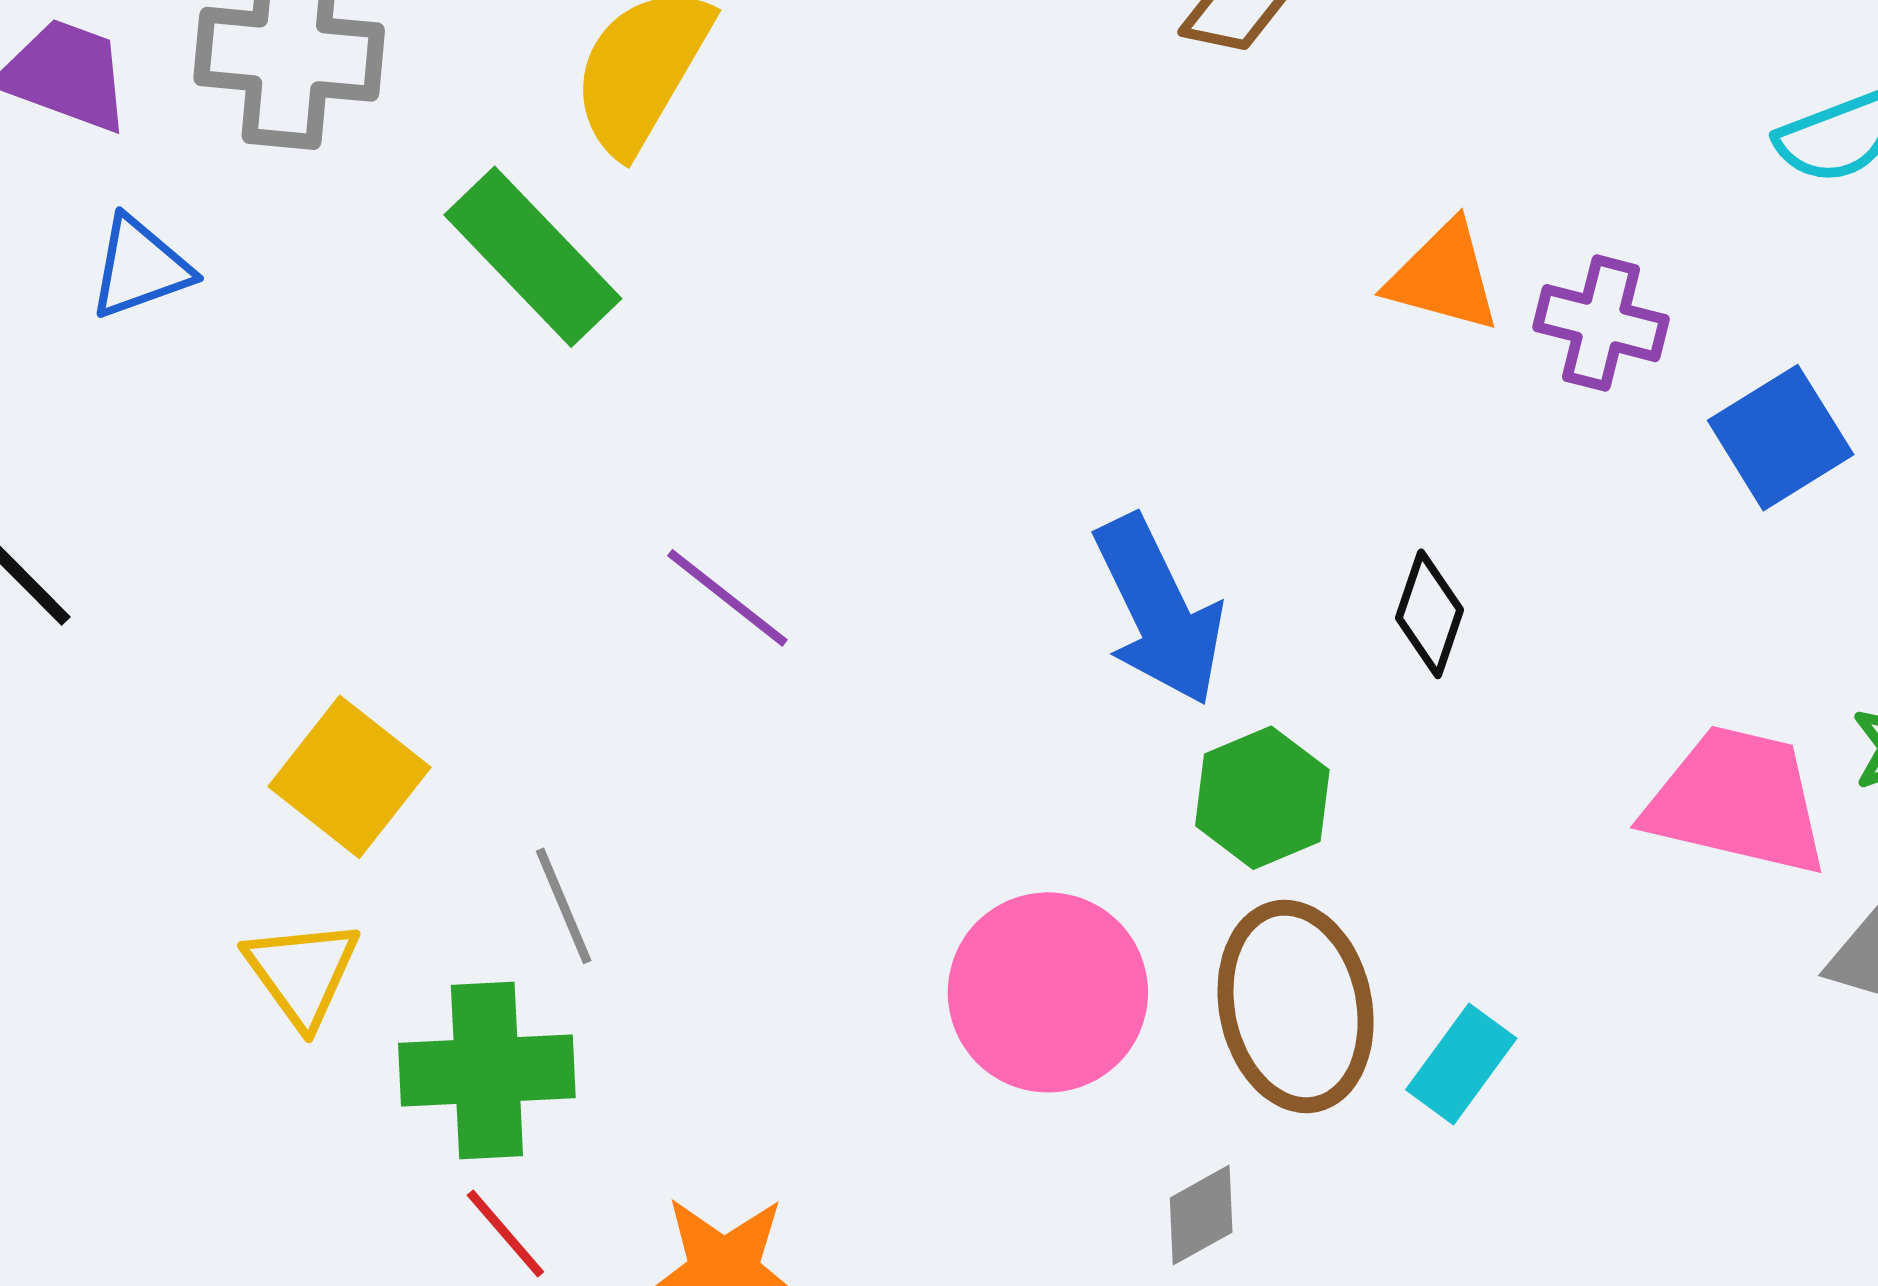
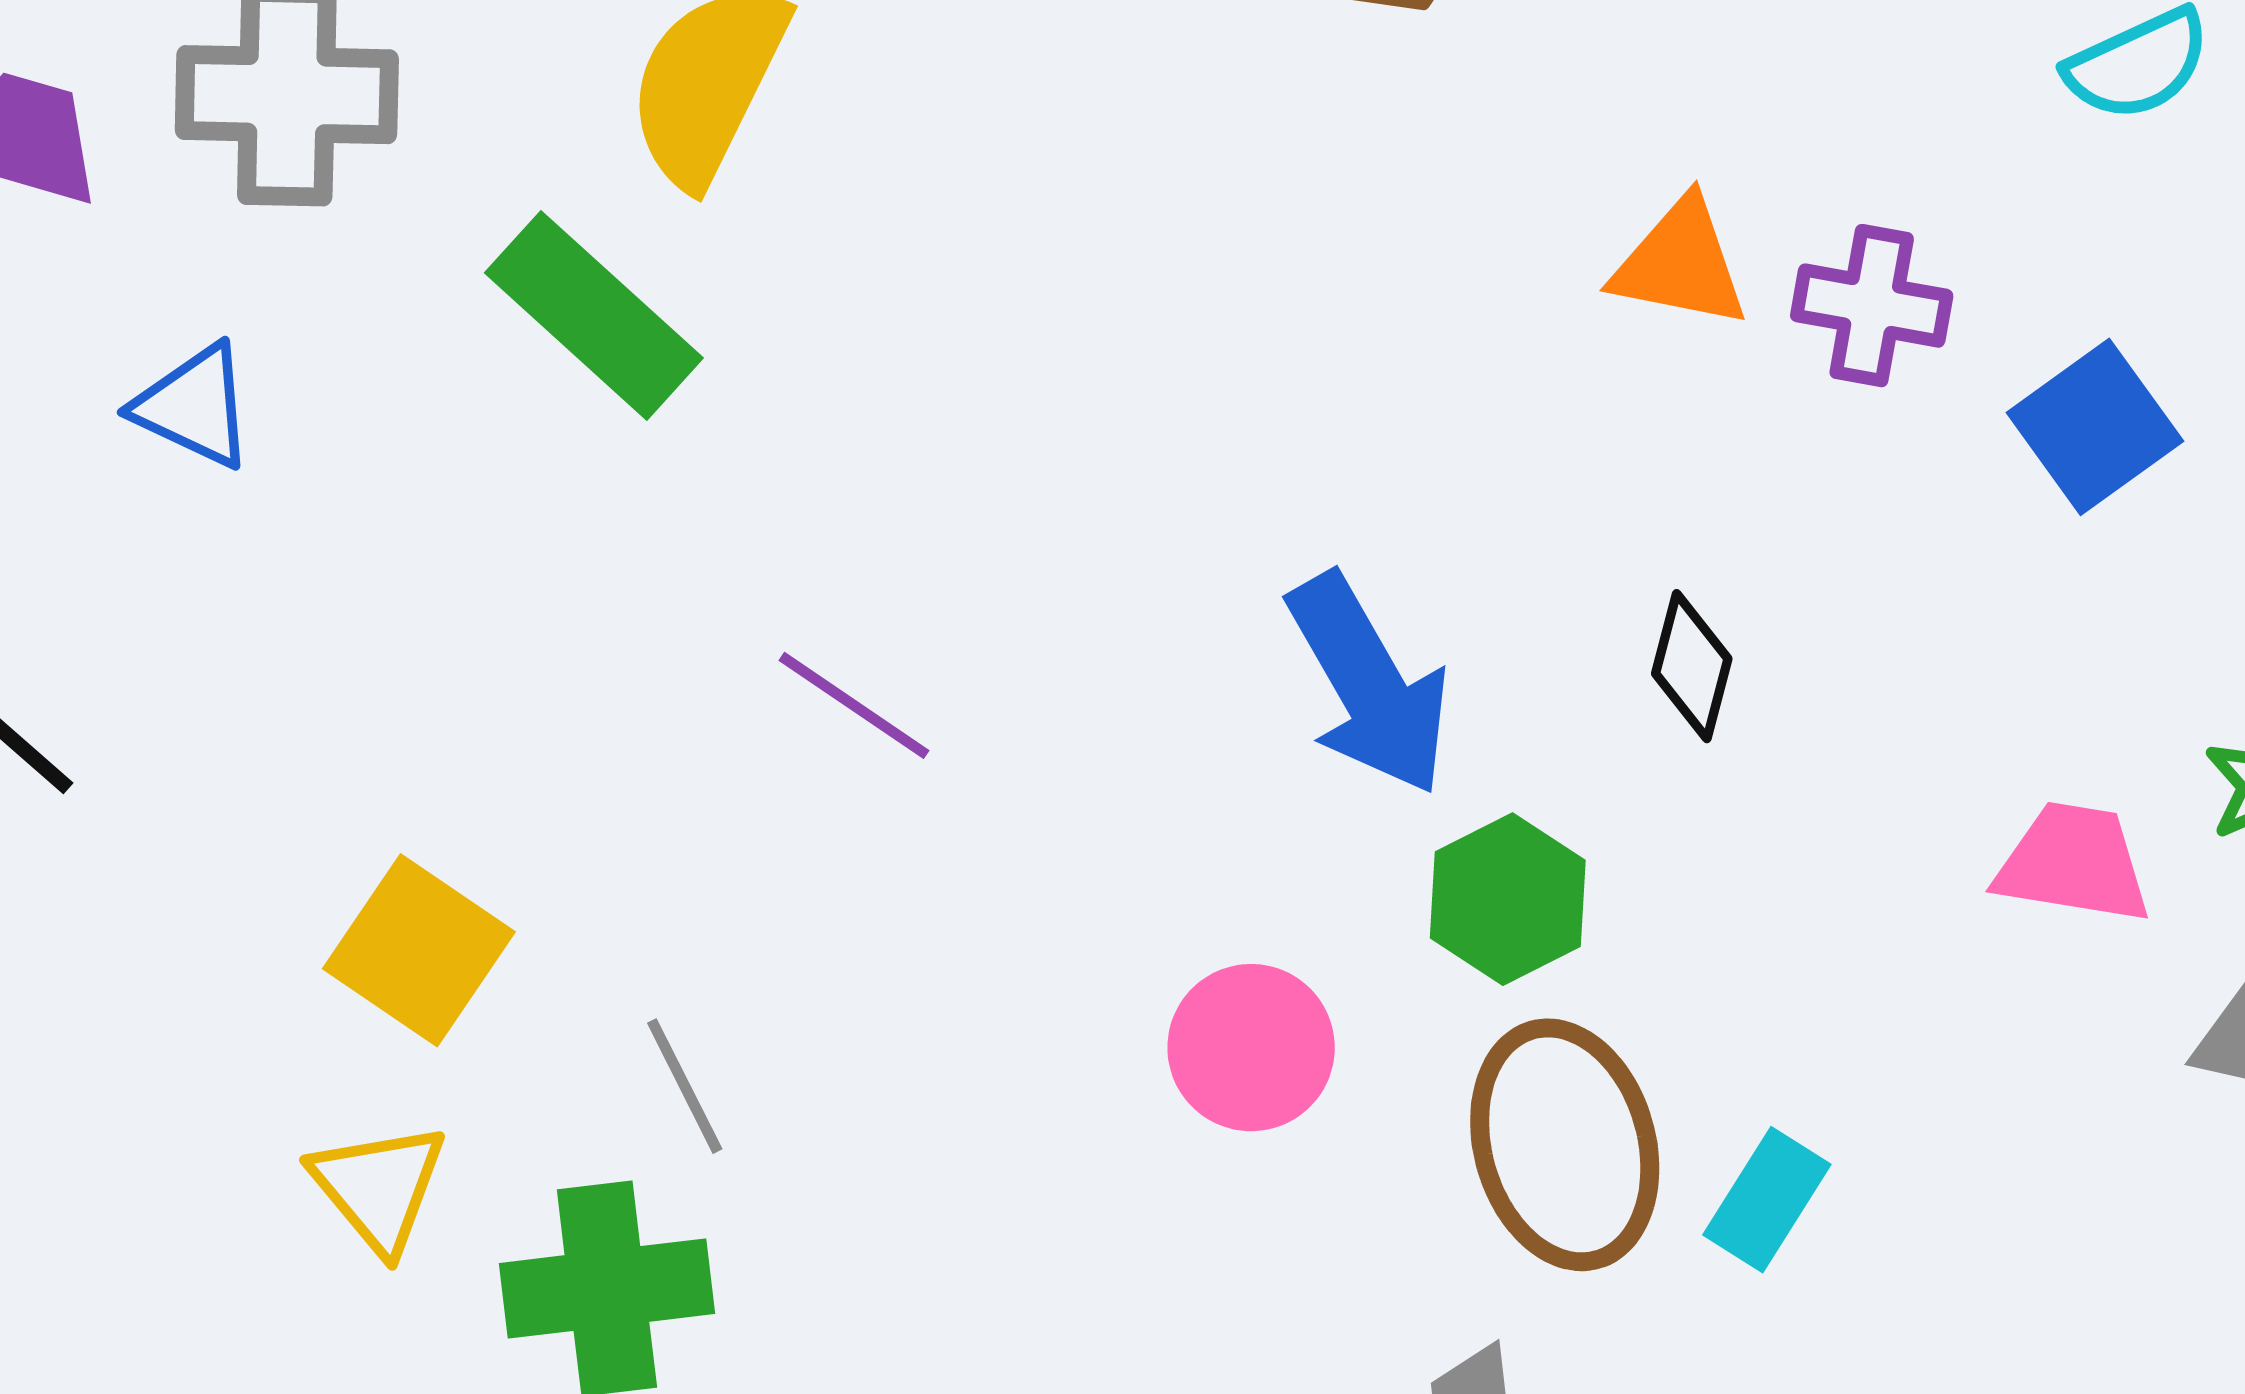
blue triangle: (140, 267) -> (194, 406), moved, turned 49
pink trapezoid: (1737, 801) -> (2073, 863), size x0.7
pink circle: (1048, 992) -> (1251, 1048), moved, size x0.7

